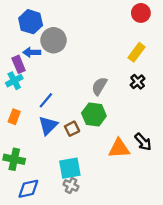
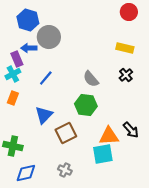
yellow rectangle: (137, 52) -> (125, 48), turned 66
gray semicircle: (99, 86) -> (91, 79), turned -72
blue line: (46, 100) -> (46, 78), moved
orange rectangle: (14, 117) -> (13, 98), moved
brown square: (72, 129) -> (66, 133), moved, size x1.5
cyan square: (70, 168) -> (103, 154), moved

